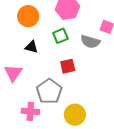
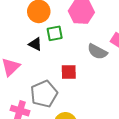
green square: (60, 36) -> (55, 33), moved

